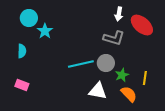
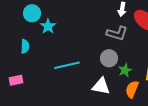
cyan line: (81, 64) -> (67, 65), moved
pink rectangle: (22, 85) -> (16, 80), moved, turned -32
orange semicircle: (129, 94) -> (132, 89), turned -114

